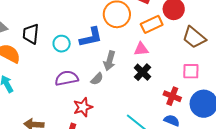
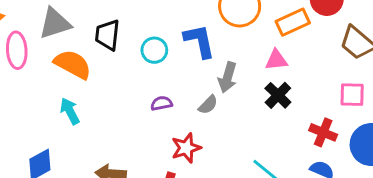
blue L-shape: (91, 37) -> (199, 41), turned -90
purple semicircle: (67, 78) -> (162, 103), size x0.6

